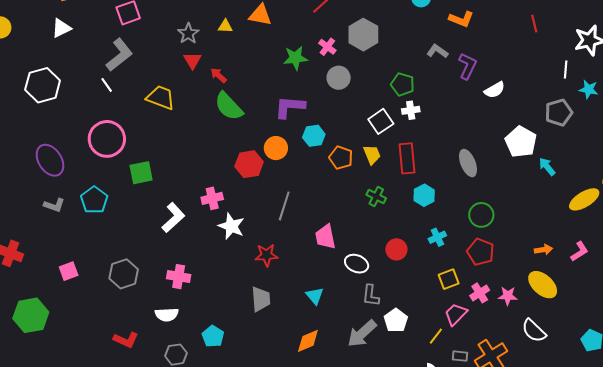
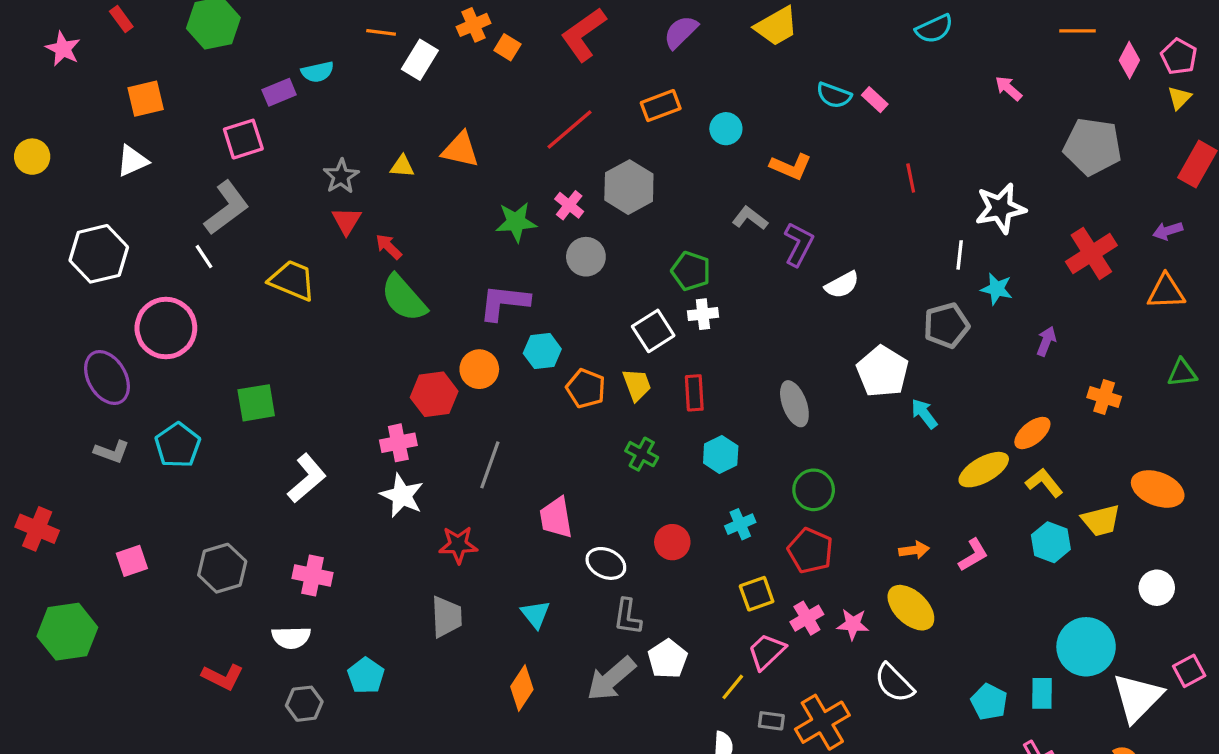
pink circle: (107, 139) -> (166, 328), moved
red rectangle: (407, 158) -> (694, 393), size x0.7
pink cross: (212, 198) -> (398, 443), moved
orange diamond: (308, 341) -> (522, 688), turned -36

